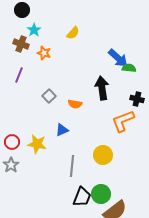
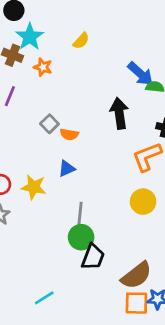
cyan star: (34, 30) -> (30, 37), size x1.5
orange semicircle: (75, 104) -> (69, 134), moved
yellow circle: (103, 155) -> (143, 202), moved
green circle: (101, 194) -> (81, 237), moved

